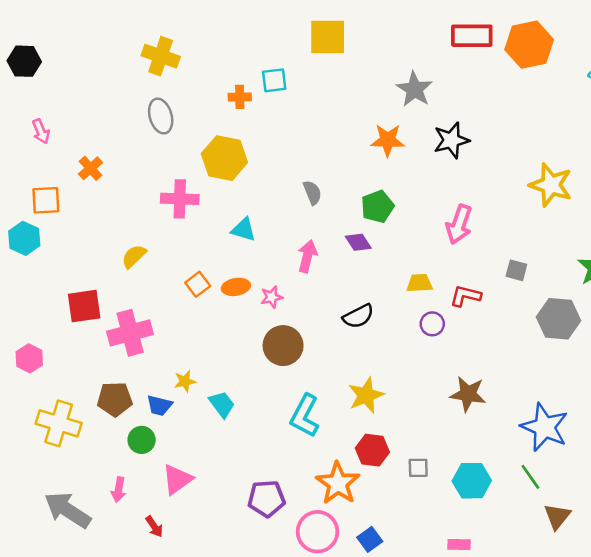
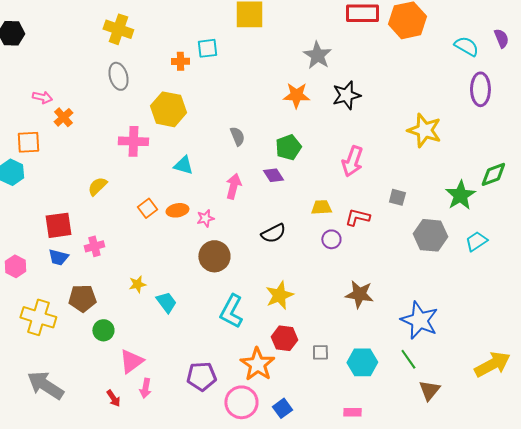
pink arrow: (41, 131) -> (42, 97), moved, turned -54
pink cross: (130, 333) -> (94, 246), size x0.6
blue trapezoid: (159, 405) -> (58, 257), moved
pink arrow: (119, 490) -> (145, 388), moved

